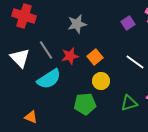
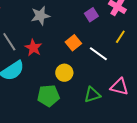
red star: (70, 56) -> (33, 48), turned -30
orange square: (95, 57) -> (73, 43), moved

